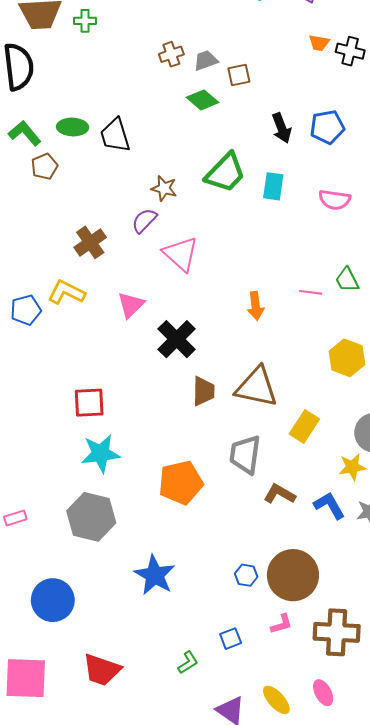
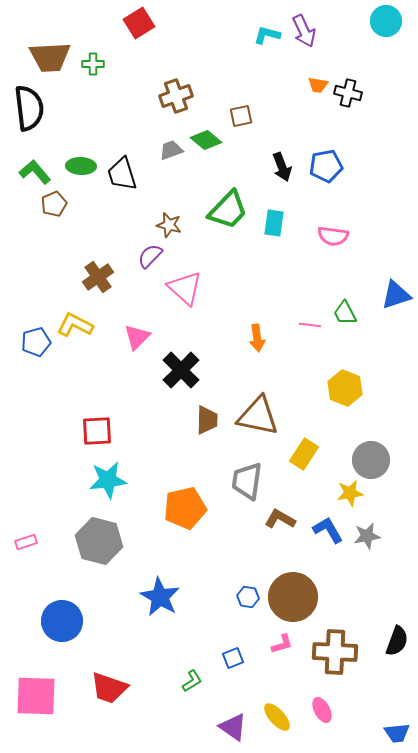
brown cross: (171, 54) -> (176, 96), size x1.4
gray trapezoid: (206, 60) -> (171, 150), moved

